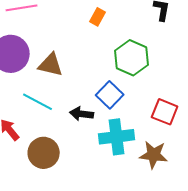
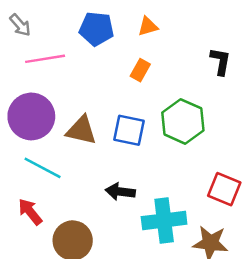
blue square: (110, 95) -> (129, 130), moved, turned -32
cyan line: (38, 102) -> (43, 168), moved

